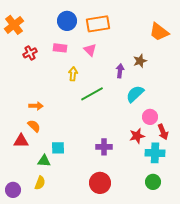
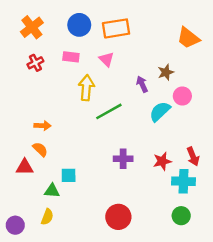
orange cross: (14, 25) -> (32, 27), moved
purple arrow: (120, 71) -> (142, 84), turned -32
yellow arrow: (73, 74) -> (86, 88), size x1.5
pink circle: (150, 117) -> (182, 96), moved
purple cross: (104, 147) -> (123, 159), moved

